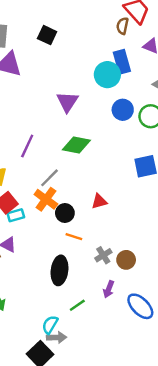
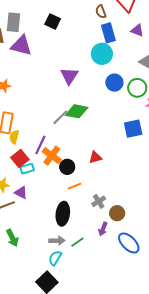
brown semicircle: (122, 26) -> (101, 12), moved, turned -32
blue rectangle: (122, 62) -> (108, 33), moved
purple line: (27, 146) -> (40, 145), moved
gray line: (50, 178) -> (60, 117), moved
orange line: (74, 237) -> (75, 186), turned -40
brown circle: (126, 260) -> (117, 213), moved
gray arrow: (56, 337) -> (57, 241), moved

